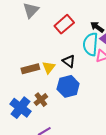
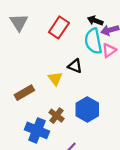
brown rectangle: (30, 69) -> (24, 93), moved
blue hexagon: (68, 86) -> (87, 109), moved

